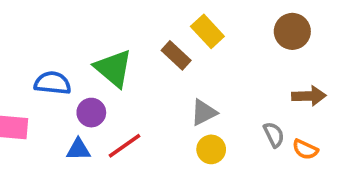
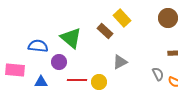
red line: (124, 146) -> (77, 80), turned 36
blue triangle: (78, 149) -> (41, 82), moved
yellow circle: (211, 149) -> (99, 82), moved

